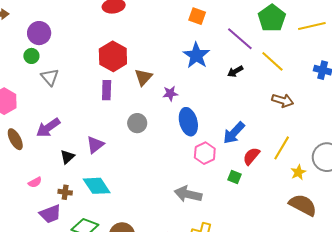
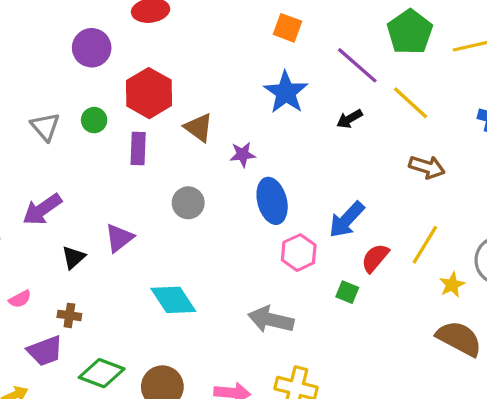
purple circle: (39, 33) -> (92, 48), moved
green circle: (31, 56) -> (94, 120), moved
brown triangle: (143, 77) -> (199, 128), turned -36
cyan diamond: (97, 186) -> (173, 300), moved

